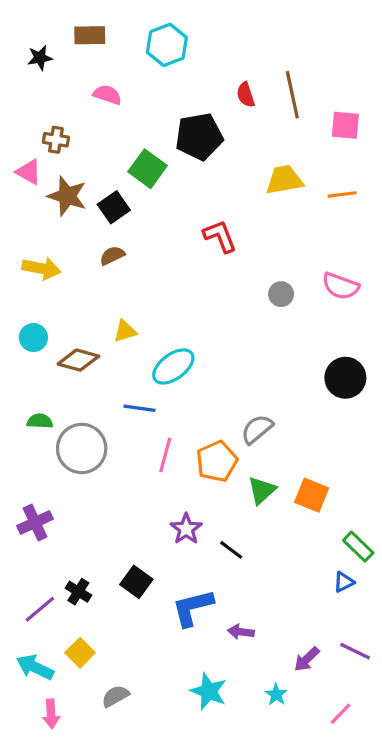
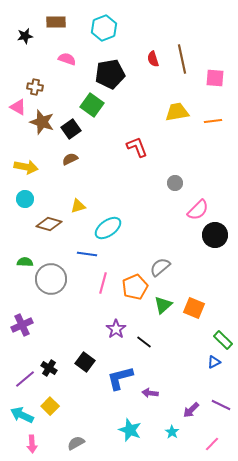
black pentagon: (199, 137) -> (110, 74), moved
pink semicircle: (341, 286) -> (198, 210), moved, turned -65
cyan circle: (33, 338) -> (25, 199), moved
gray semicircle: (115, 696) -> (76, 443), moved

